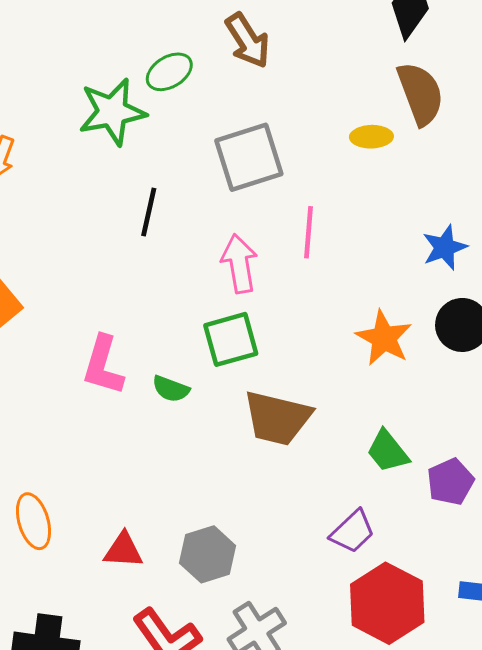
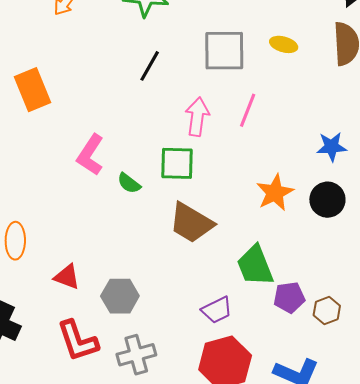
yellow ellipse: (371, 137) -> (284, 44), moved
green trapezoid: (388, 451) -> (255, 266), size x1.4

